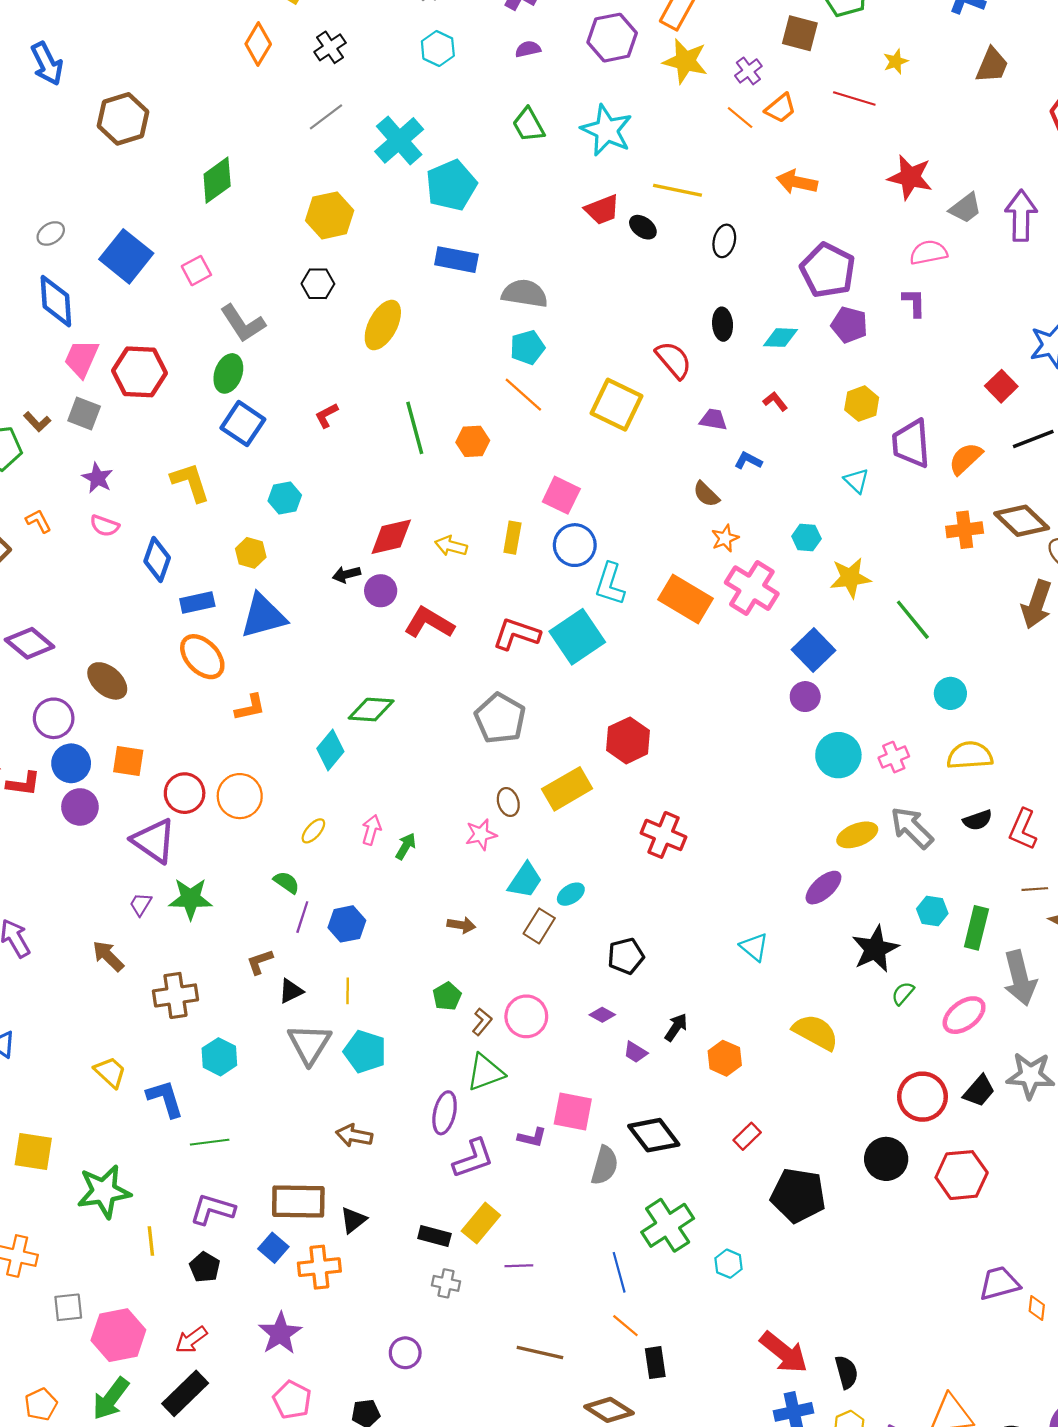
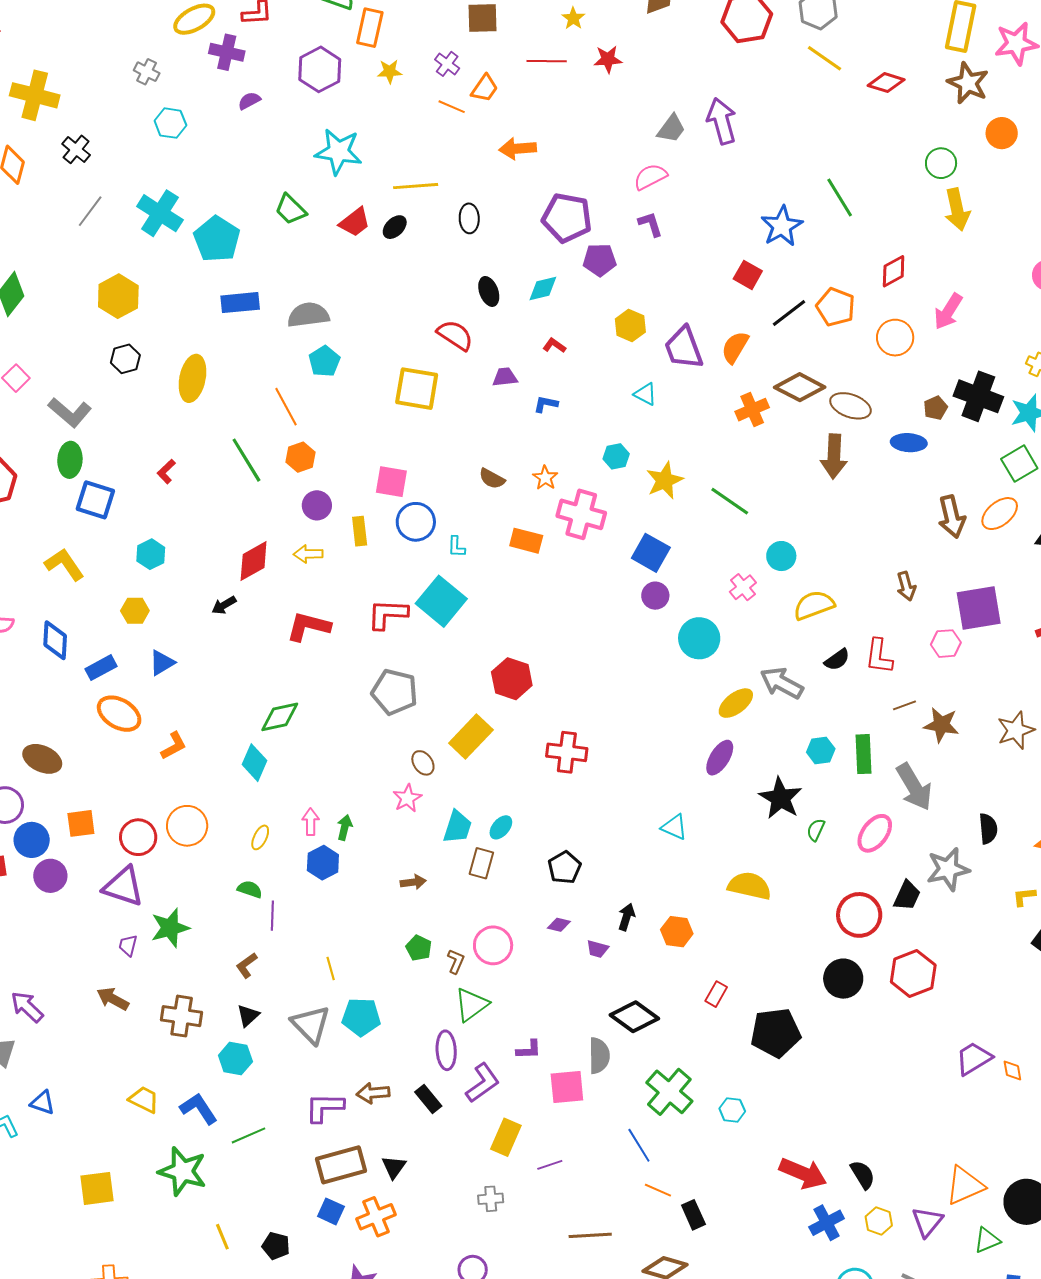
yellow star: (685, 61) -> (390, 71), size x0.6
green trapezoid: (528, 125) -> (291, 209), moved
red star: (910, 177) -> (608, 59), moved, size x0.7
black ellipse: (643, 227) -> (395, 227), turned -65
orange line: (523, 395) -> (286, 407), moved, turned 36
brown semicircle: (706, 494) -> (492, 479), moved
cyan L-shape: (610, 584) -> (456, 547), size x0.6
purple circle: (381, 591) -> (317, 505), moved
orange rectangle: (686, 599) -> (526, 541), size x0.7
blue triangle: (263, 616) -> (162, 663), size x0.6
pink cross: (894, 757) -> (743, 587), moved
blue hexagon: (347, 924) -> (323, 863), moved
black triangle: (291, 991) -> (248, 1016), moved
brown cross: (175, 995) -> (182, 1016), turned 33
pink square: (573, 1112) -> (567, 1087), moved
green star: (104, 1191) -> (183, 1171), moved, turned -30
purple L-shape: (212, 1209) -> (324, 1107), moved
black rectangle: (434, 1236) -> (428, 1099), moved, turned 52

